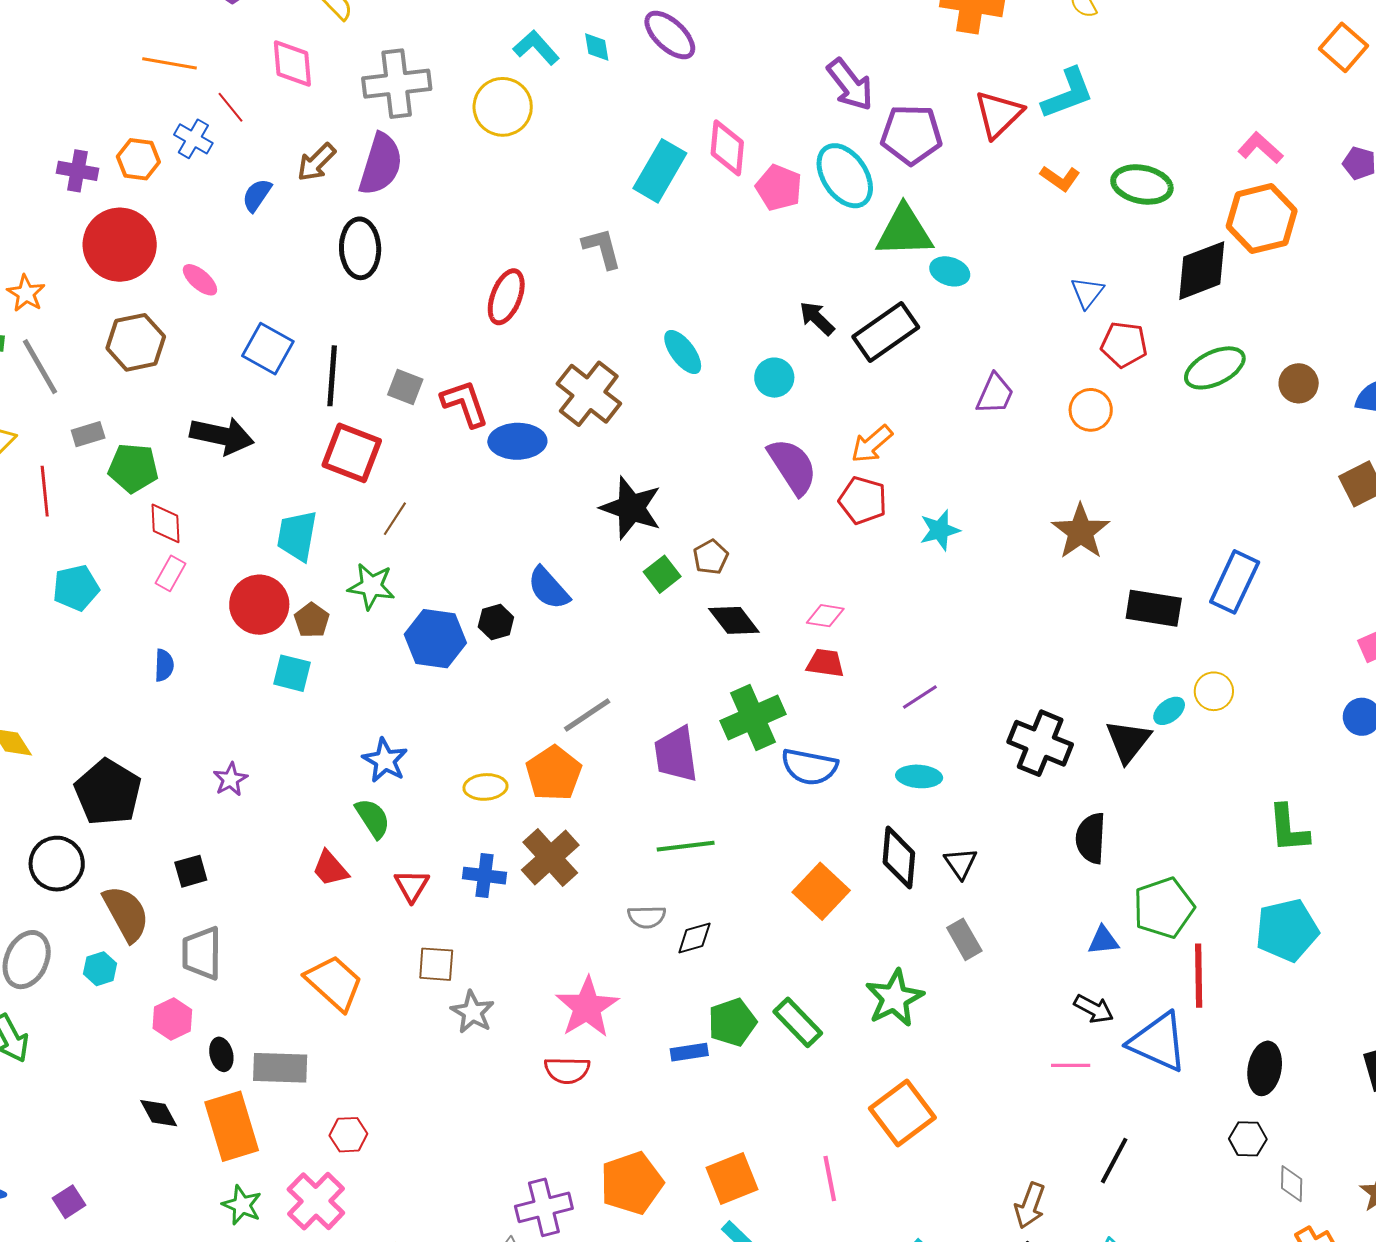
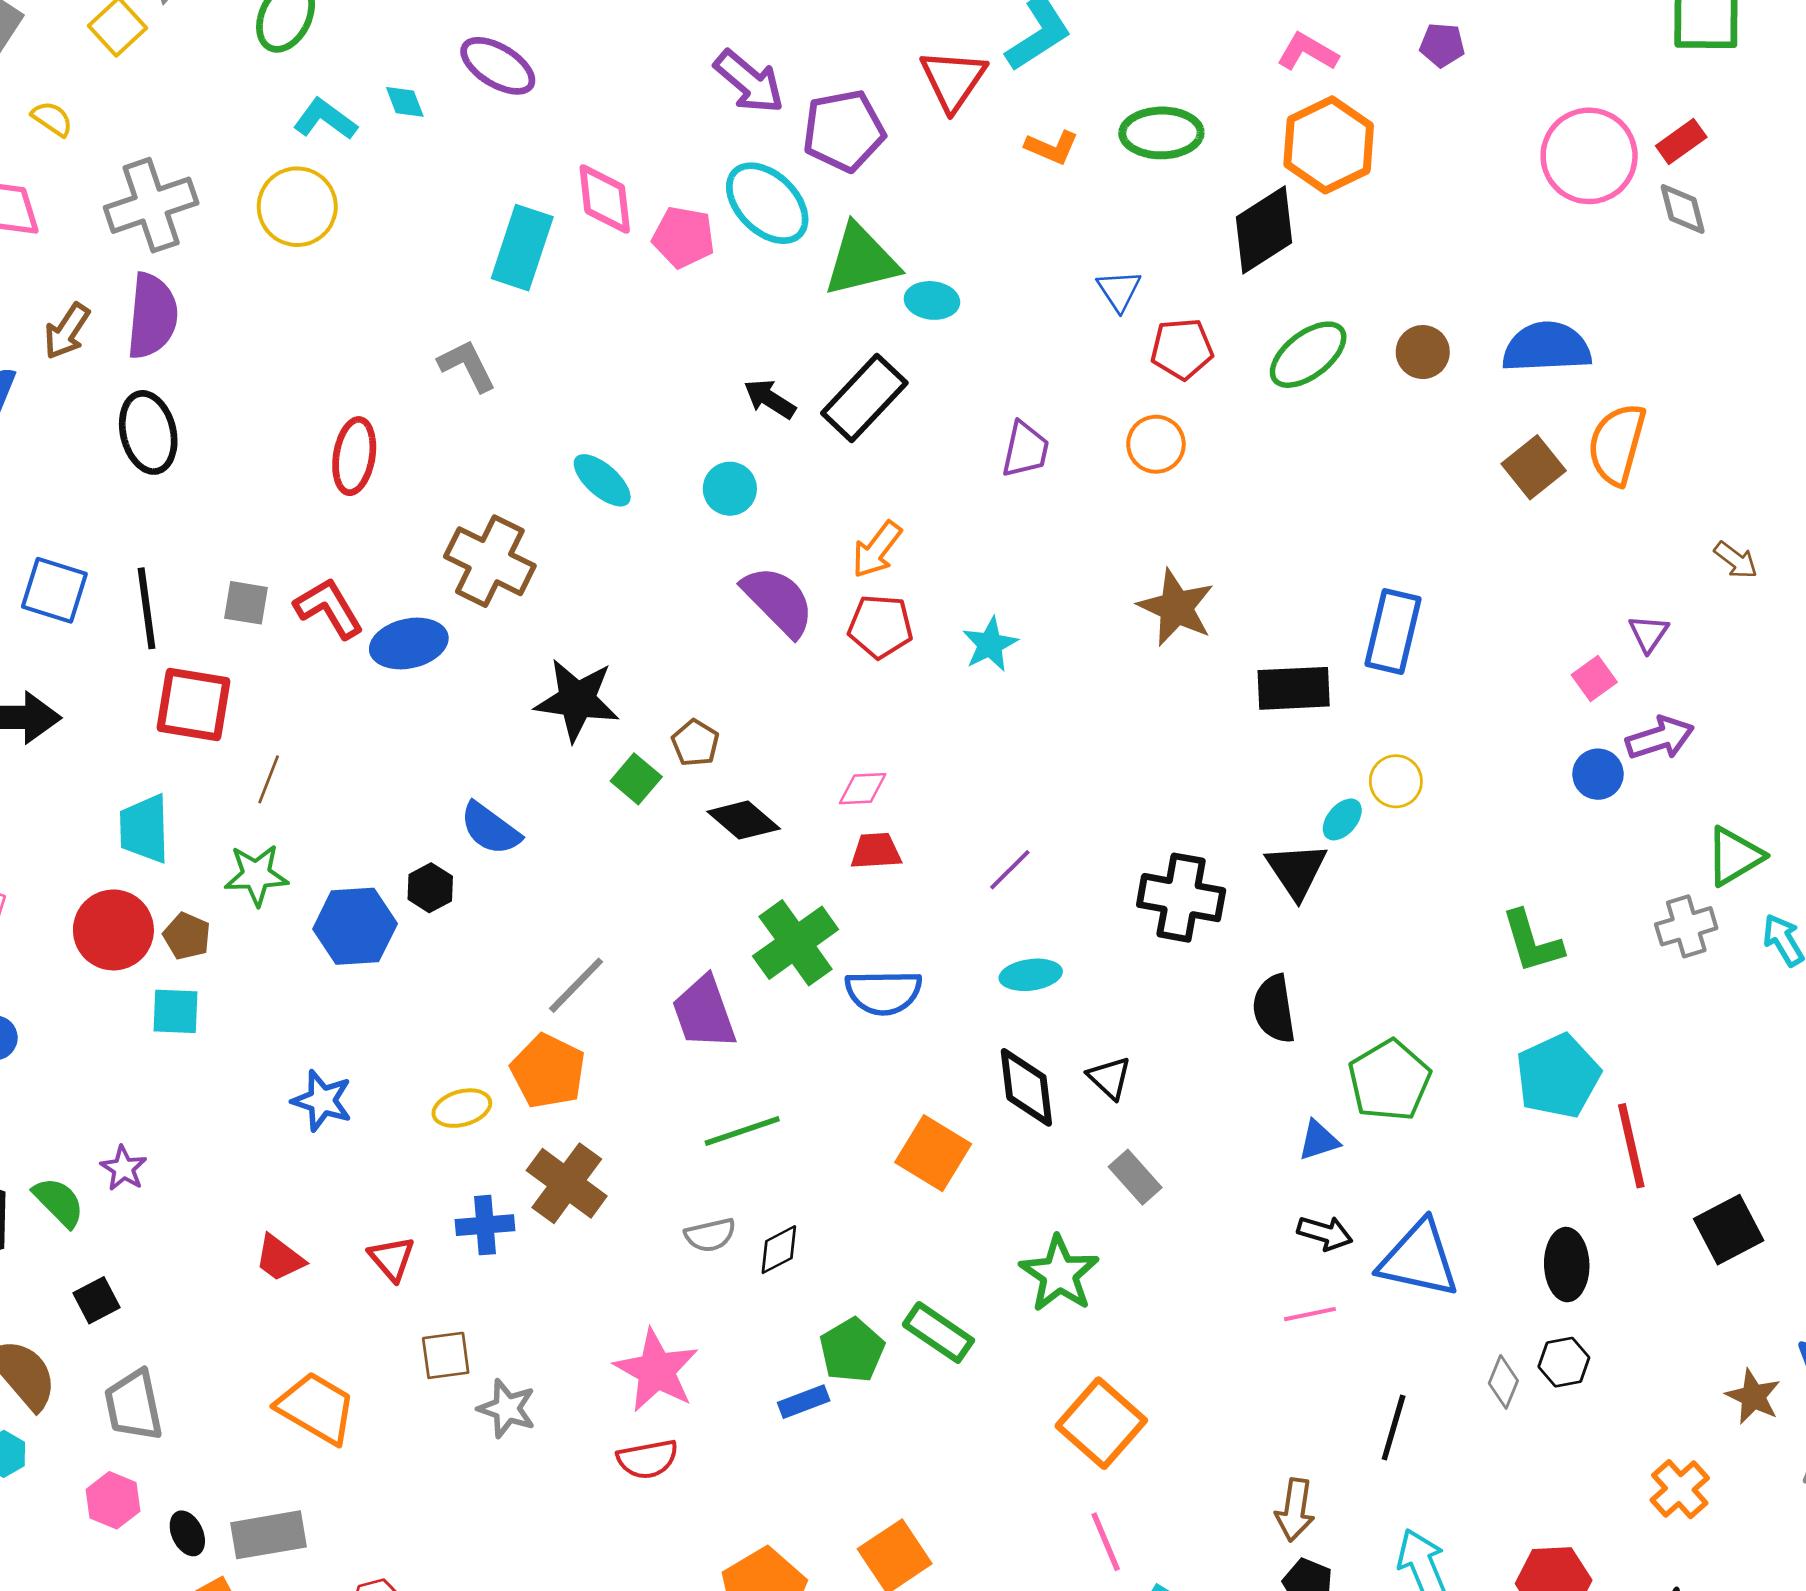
green semicircle: (373, 818) -> (59, 1202), moved
red line: (1199, 976) -> (1631, 1146), moved
pink line: (830, 1179) -> (1106, 1542), moved
gray diamond: (1292, 1184) -> (1503, 1382), moved, turned 33

